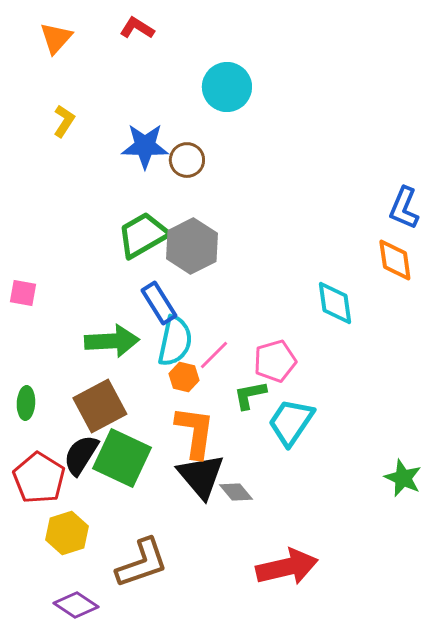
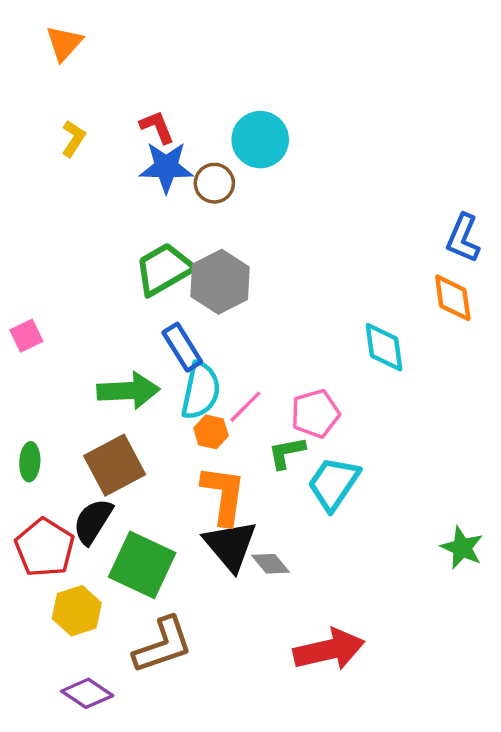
red L-shape: (137, 28) -> (157, 127), moved, turned 36
cyan circle: (227, 87) -> (260, 140), moved
pink square: (23, 293) -> (26, 336), turned -36
green square: (122, 458) -> (142, 565), moved

